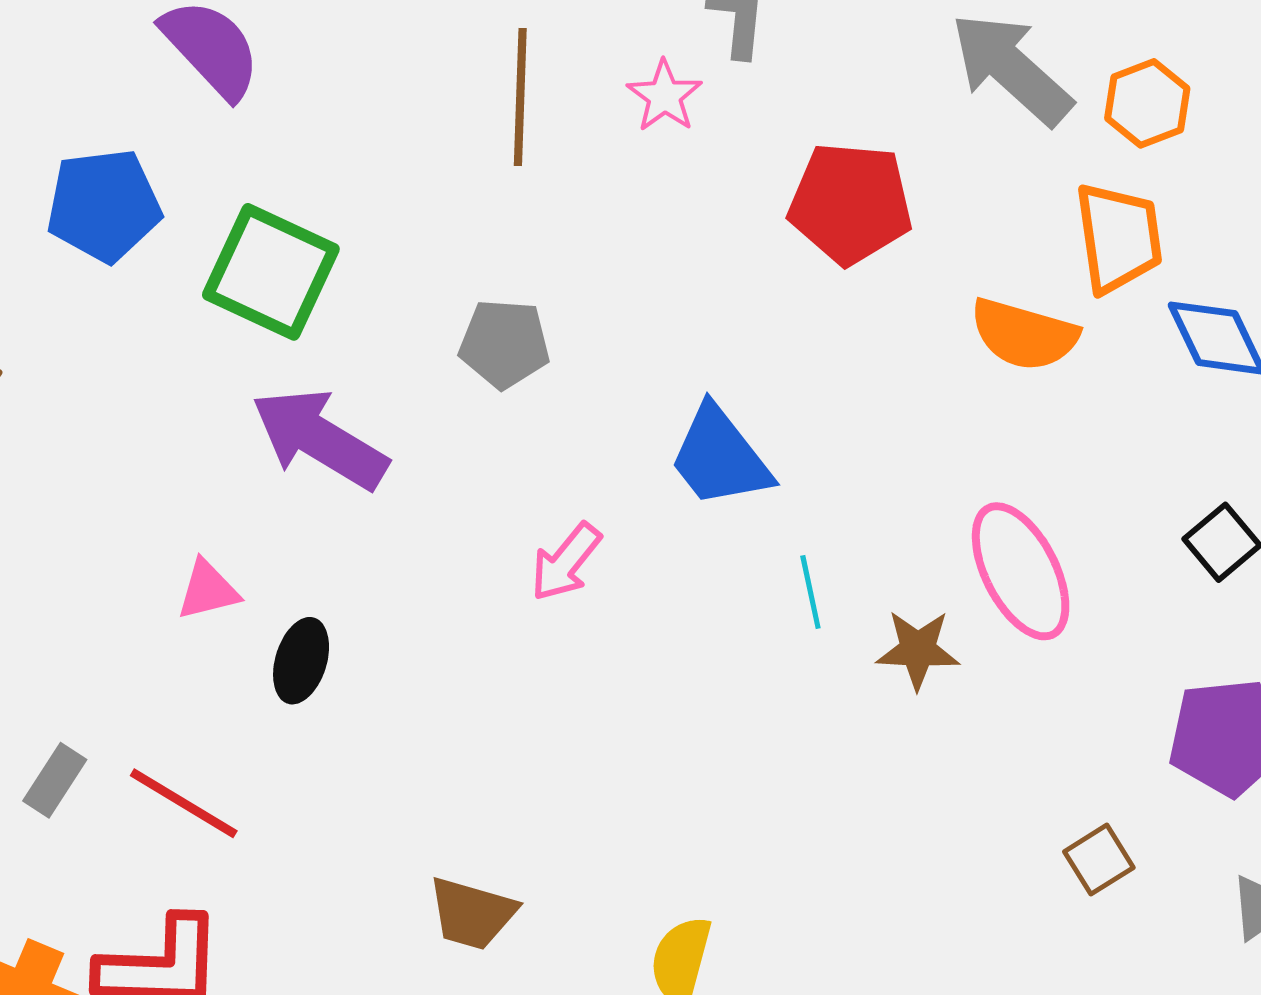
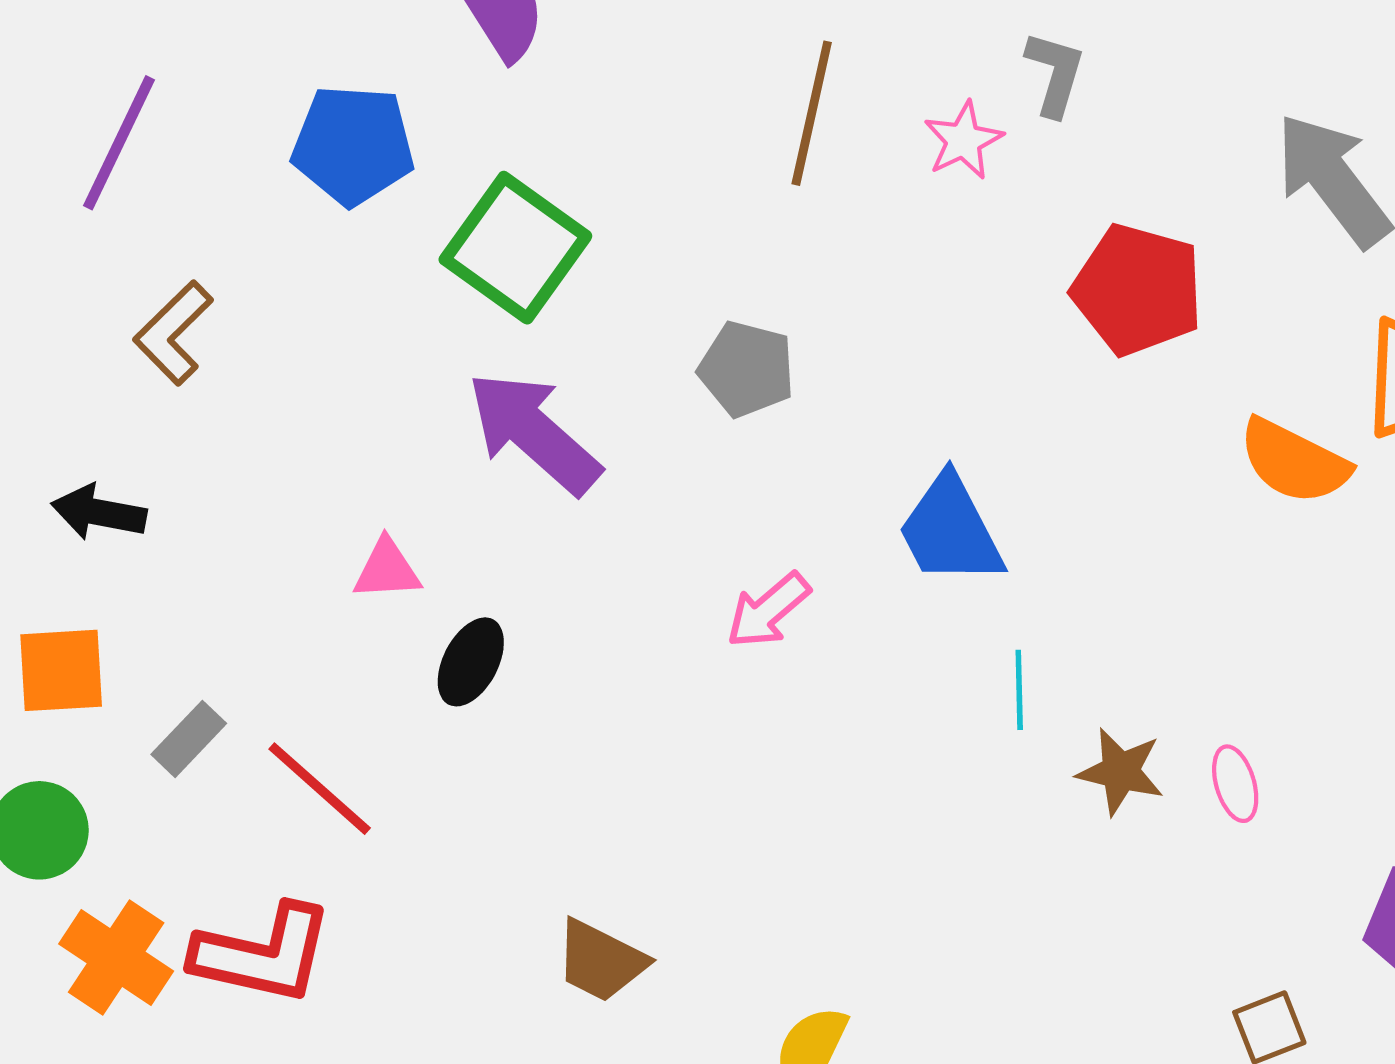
pink ellipse: (1021, 571) -> (1235, 784), moved, size x0.5

